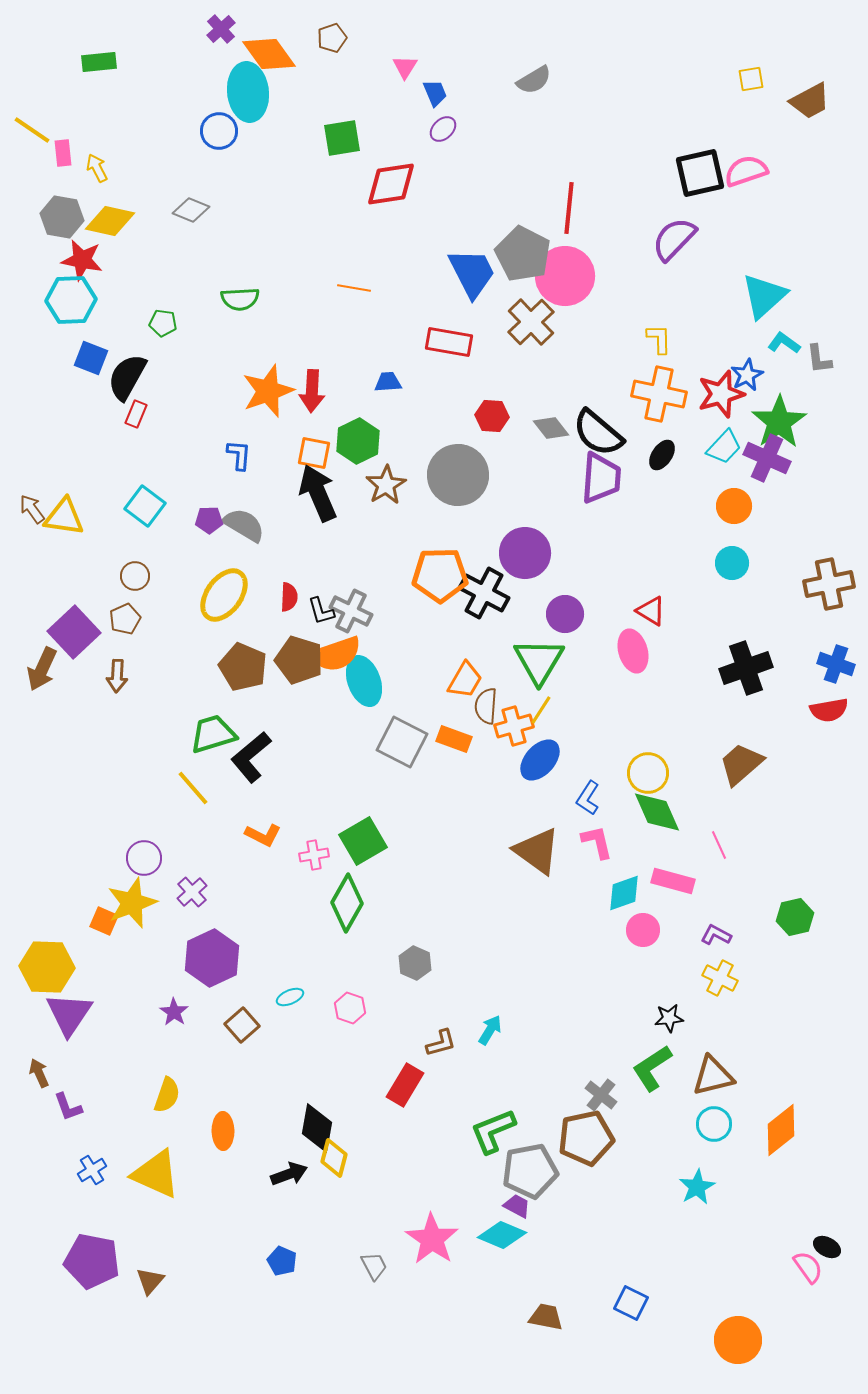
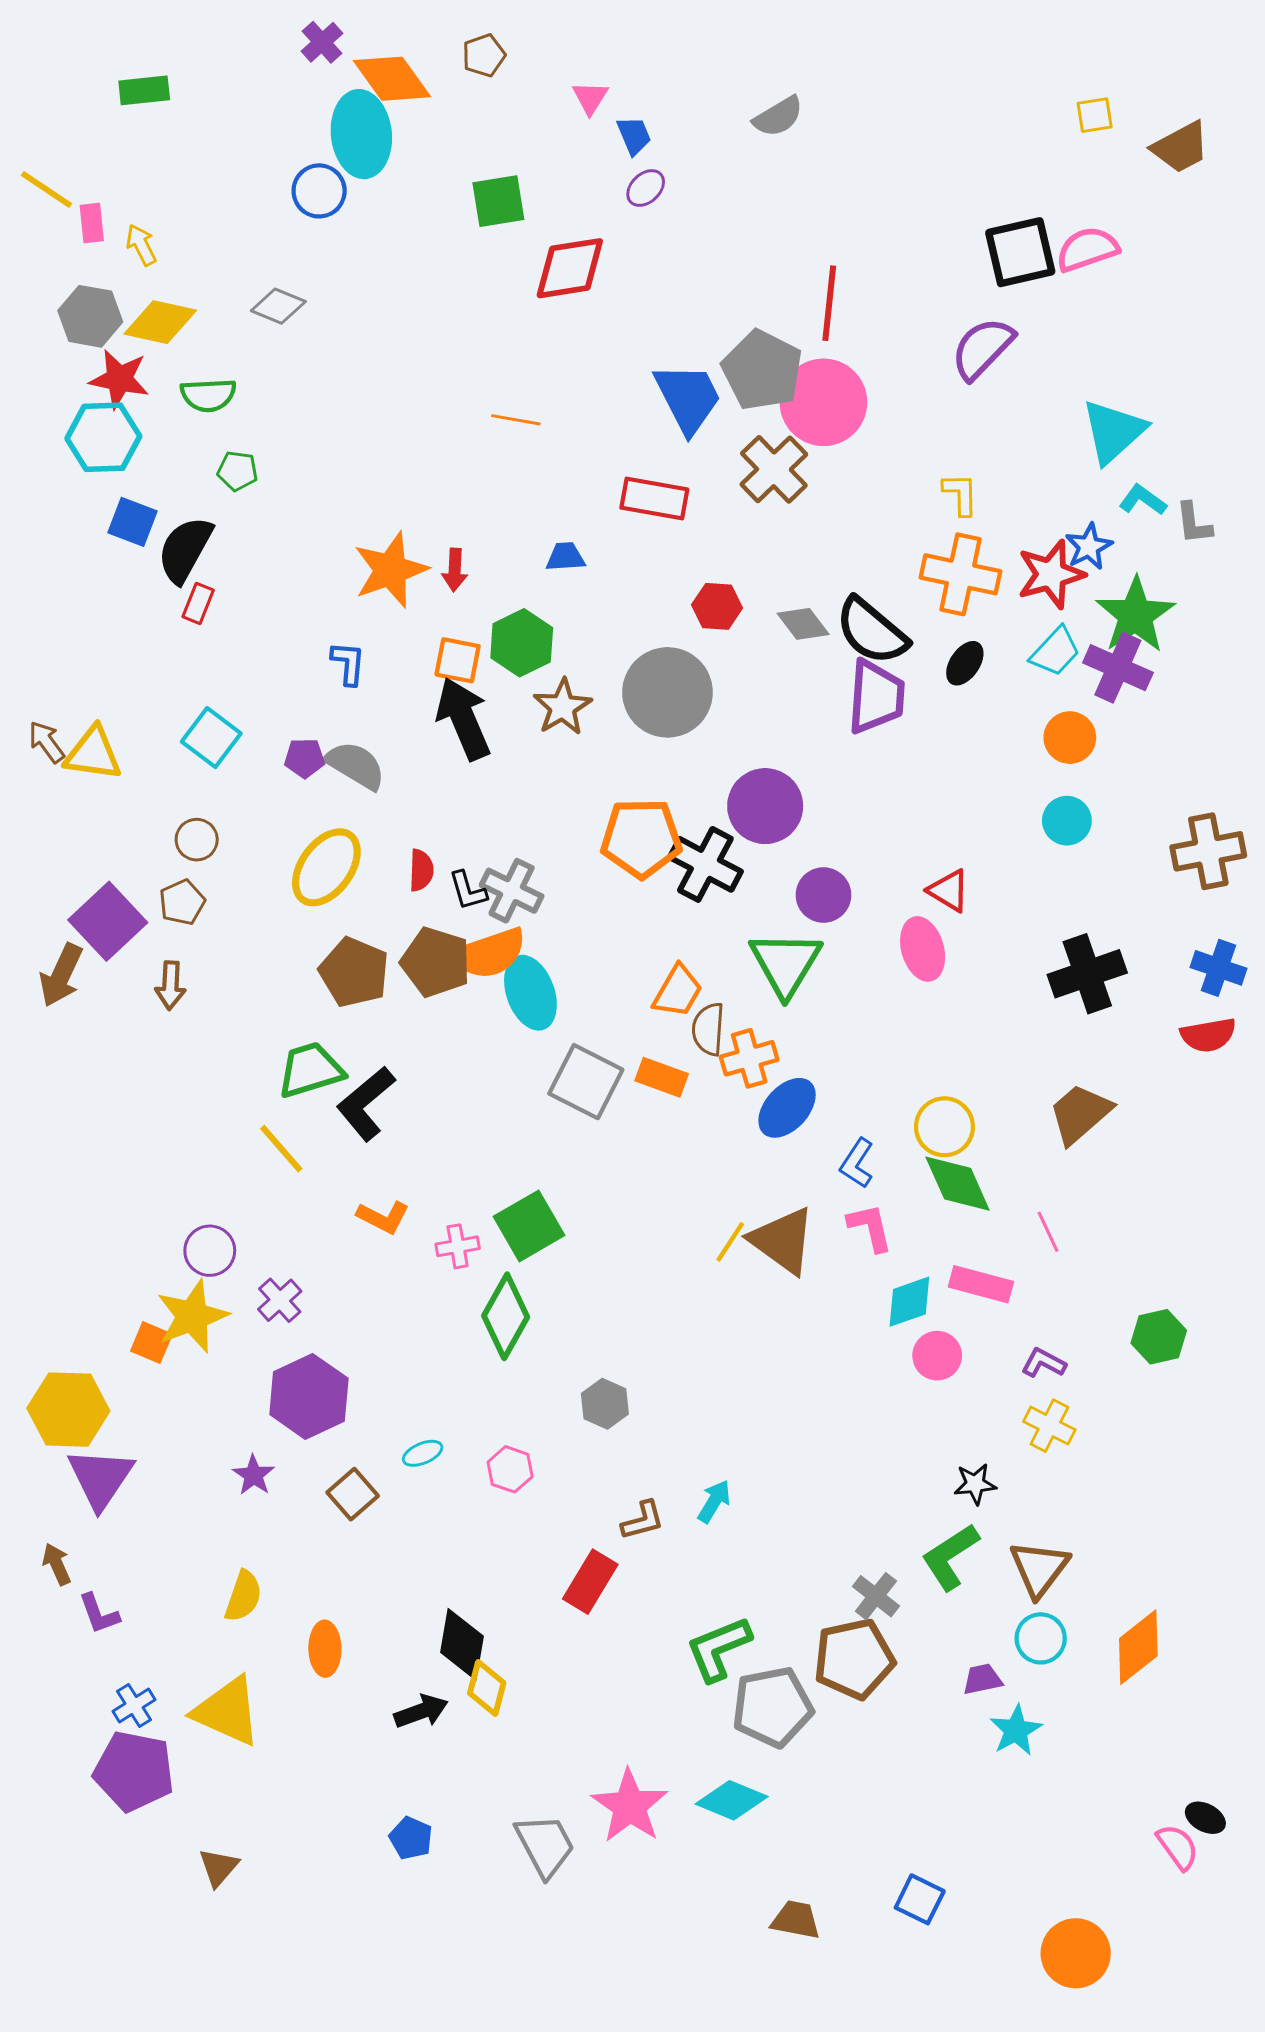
green semicircle: (240, 299) -> (208, 395), moved
red arrow: (312, 391) -> (455, 570), size x0.7
yellow line: (541, 710) -> (730, 1242), moved
brown triangle: (713, 1076) -> (1039, 1568), turned -39
purple trapezoid: (517, 1206) -> (982, 1679), moved, turned -40
purple pentagon: (92, 1261) -> (134, 1771), moved
gray trapezoid: (374, 1266) -> (545, 1845), size x1.6

